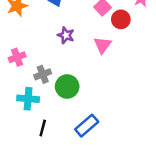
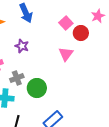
purple star: (66, 35) -> (22, 46), moved

